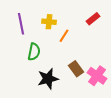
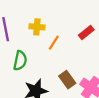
red rectangle: (93, 19) -> (86, 33), moved

